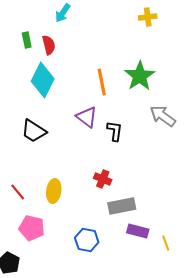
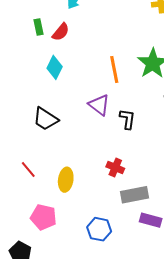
red semicircle: (49, 45) -> (61, 32), turned 54
cyan diamond: (43, 80) -> (55, 67), size x0.7
red line: (18, 192) -> (28, 170), moved

